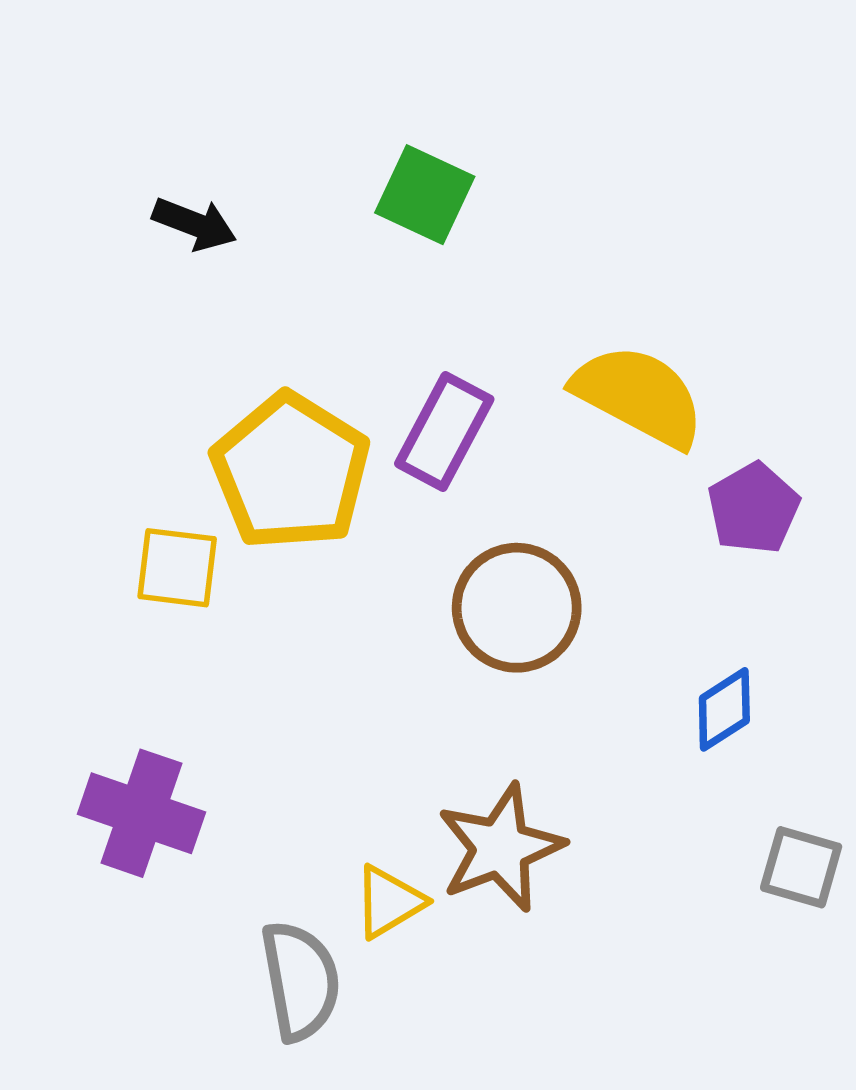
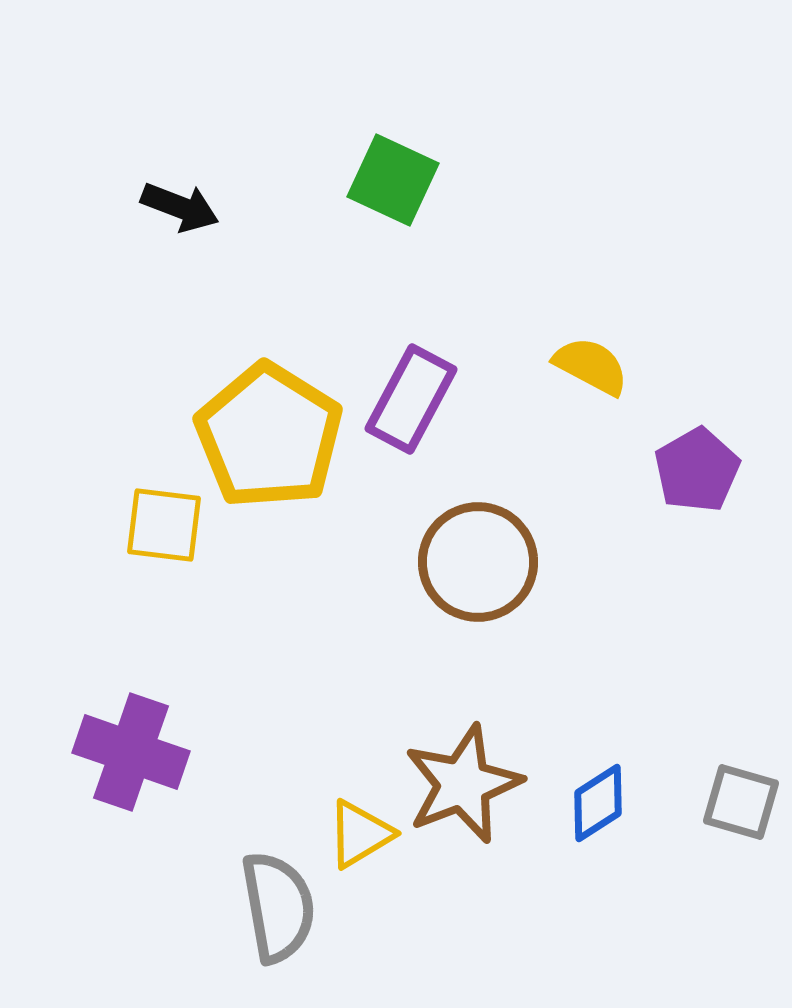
yellow semicircle: (639, 396) -> (591, 366), size x0.6
blue diamond: (724, 709) -> (598, 803), moved

